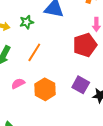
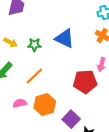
pink semicircle: (18, 84) -> (20, 103), moved
orange hexagon: (45, 89) -> (45, 105), moved

